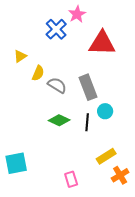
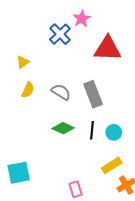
yellow semicircle: (38, 73) -> (28, 90), moved
cyan circle: (105, 111) -> (114, 132), moved

